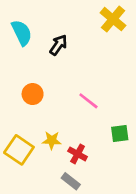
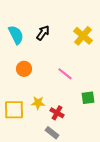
yellow cross: (113, 19) -> (83, 36), moved
cyan semicircle: (22, 33) -> (16, 35), moved
yellow square: (19, 150) -> (14, 110), turned -35

